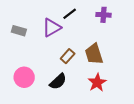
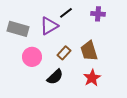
gray rectangle: (19, 31) -> (18, 29), size x1.5
pink circle: (24, 77) -> (32, 57), moved

